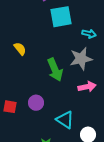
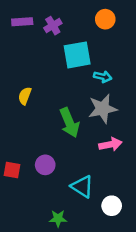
cyan arrow: (89, 34) -> (103, 77), moved
yellow semicircle: (20, 49) -> (25, 96), turned -120

